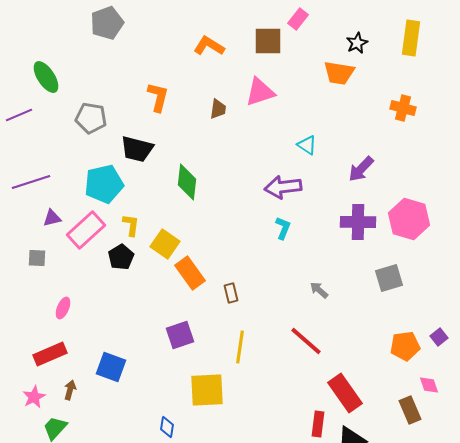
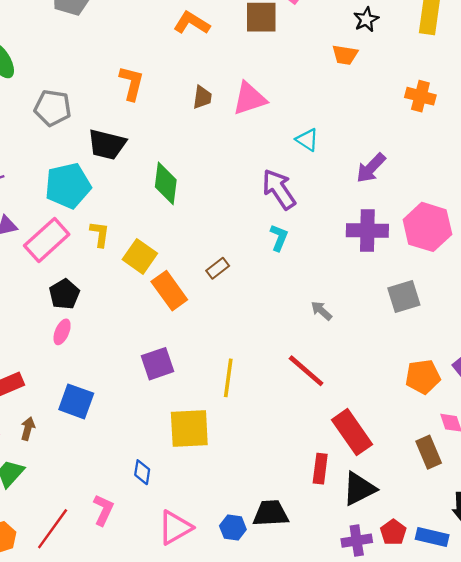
orange trapezoid: (339, 73) -> (345, 55), size x0.7
pink triangle: (260, 92) -> (249, 98), moved
purple arrow: (283, 187) -> (279, 189), turned 63
black pentagon: (121, 257) -> (64, 294), moved
brown rectangle: (231, 293) -> (218, 268), moved, turned 66
pink ellipse: (63, 308) -> (62, 332), moved

